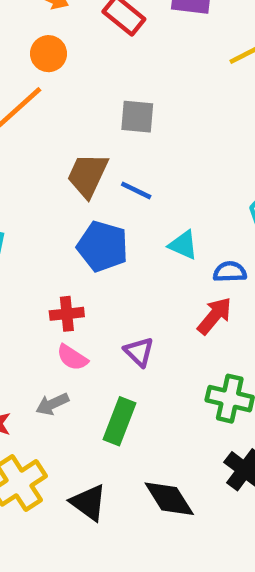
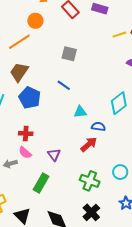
brown trapezoid: (88, 175) -> (19, 72), moved
cyan triangle: (183, 245) -> (80, 112), turned -40
blue pentagon: (103, 246) -> (30, 98), moved
gray arrow: (52, 404) -> (10, 164), moved

